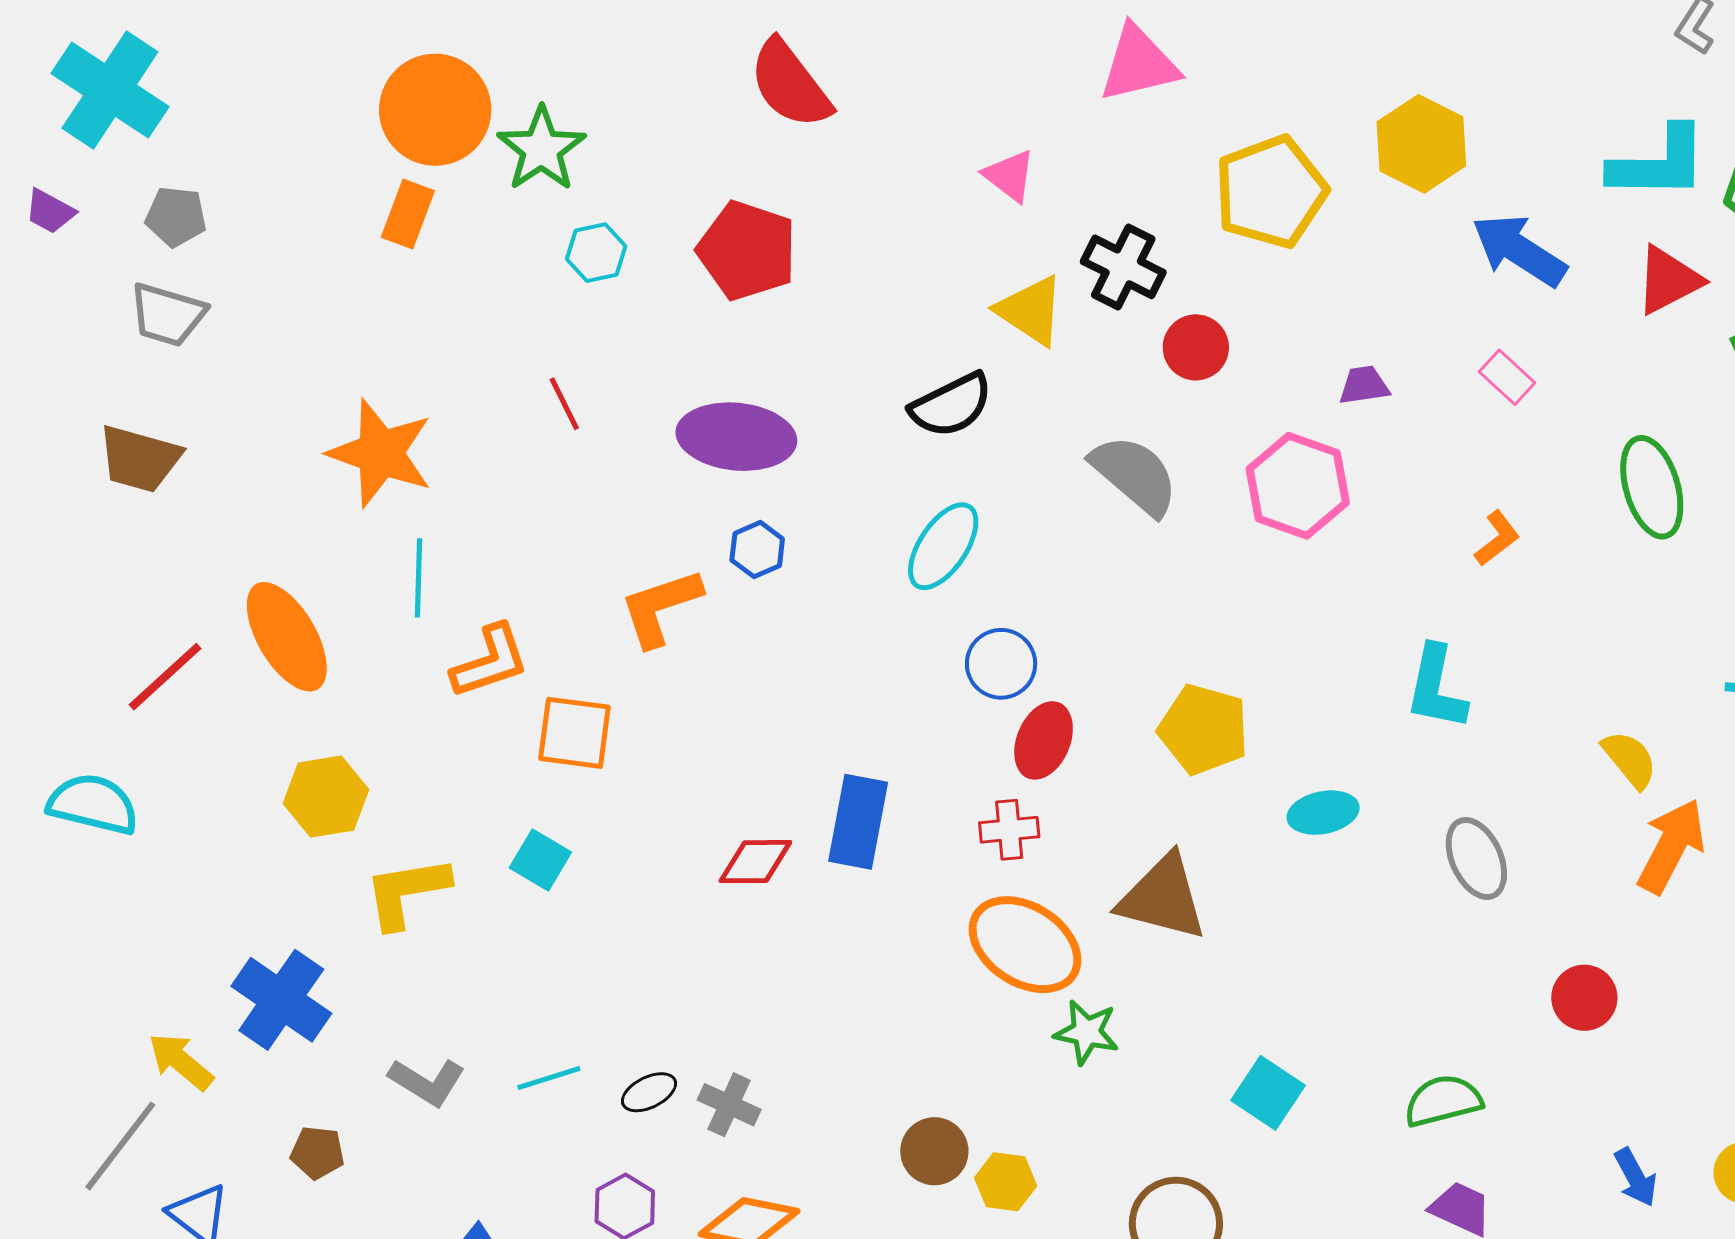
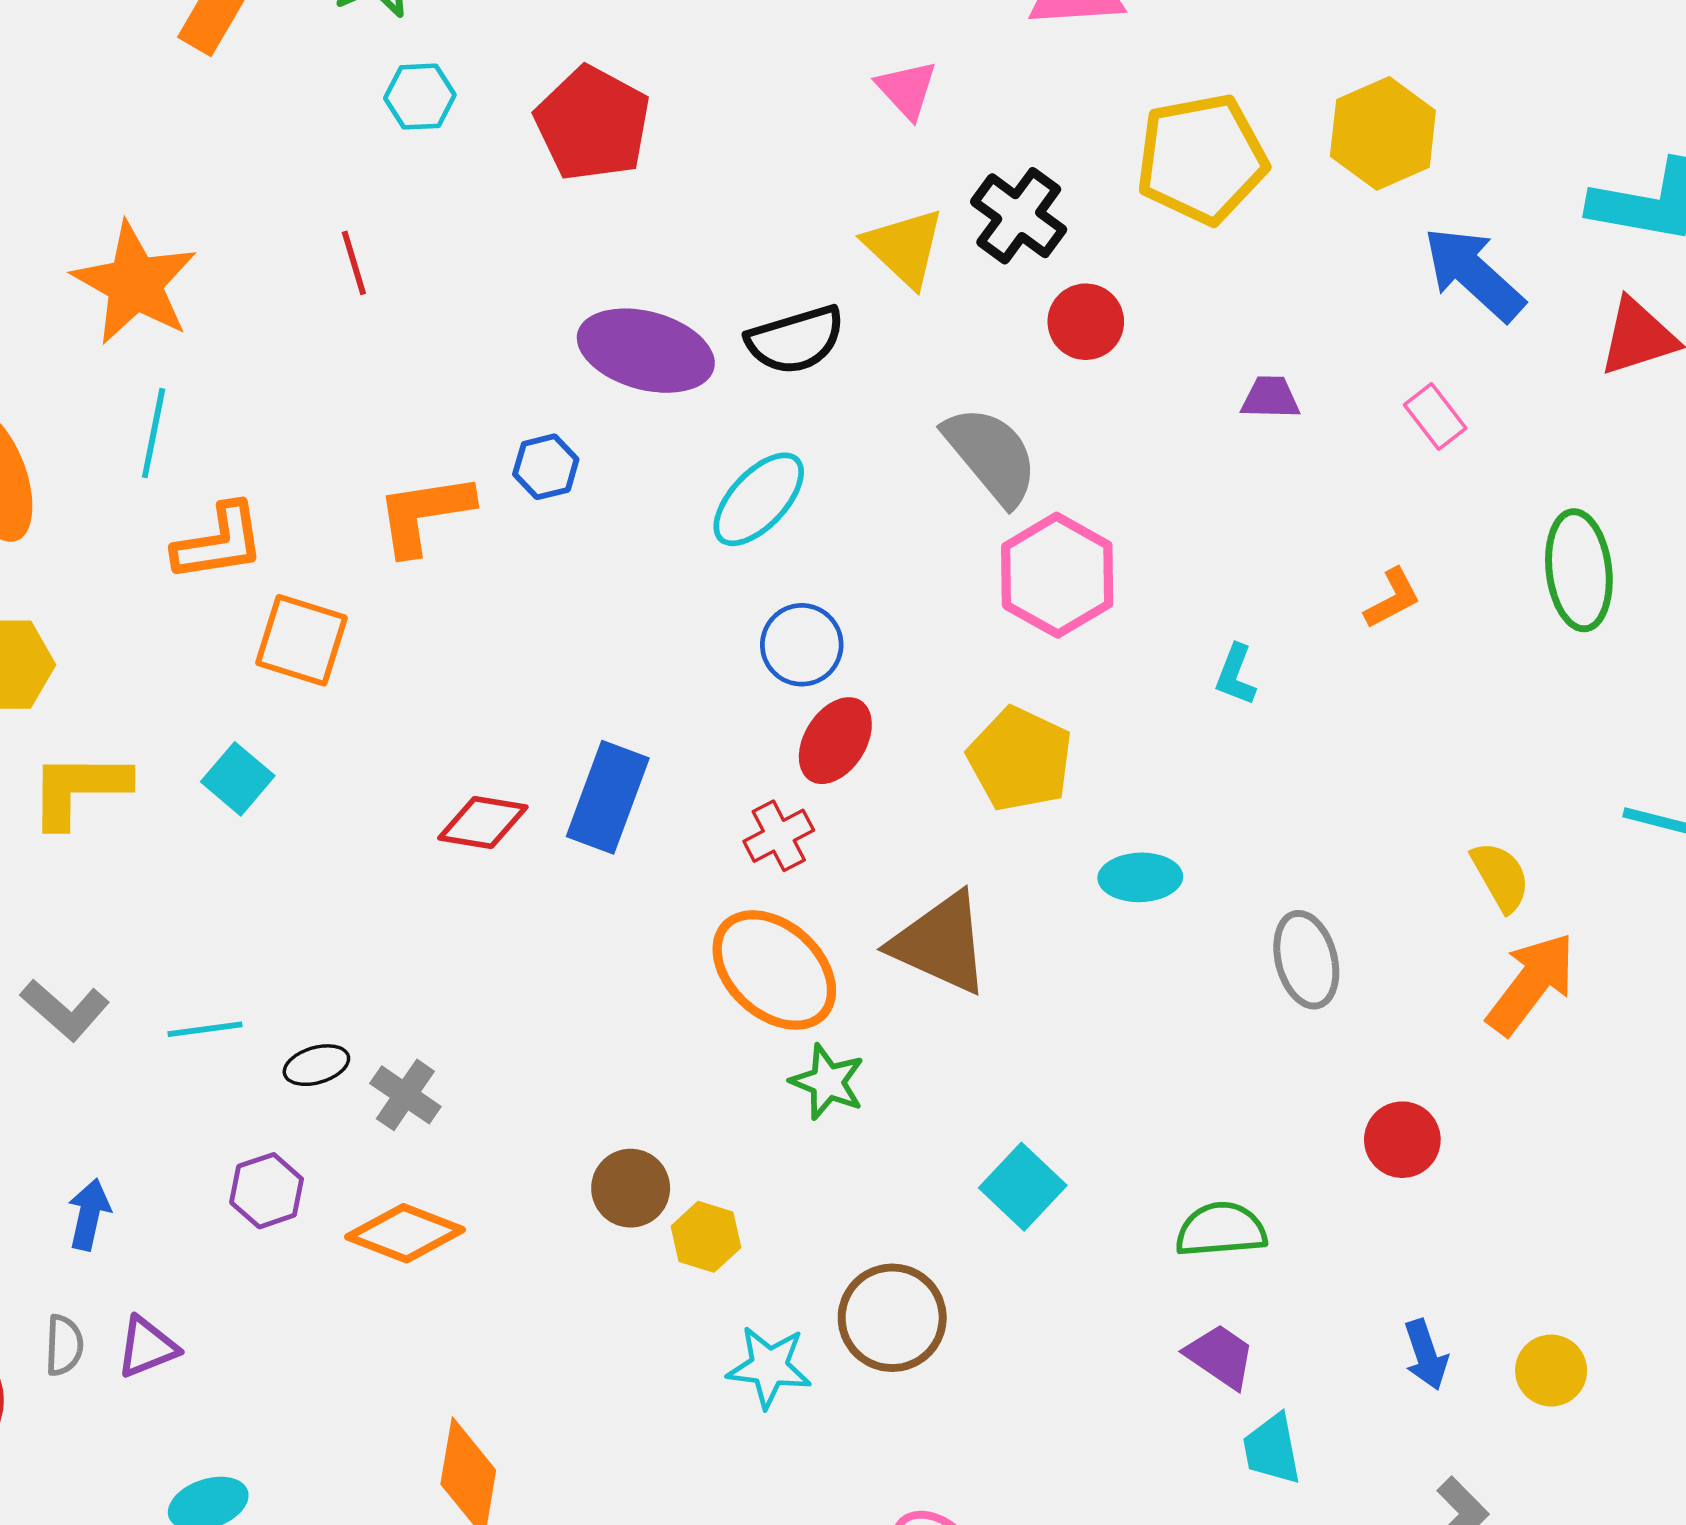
purple ellipse: (736, 437) -> (646, 351), moved
pink hexagon: (1298, 486) -> (1057, 575), moved
cyan L-shape: (1436, 688) -> (1236, 675), moved, size x0.6
red cross: (1009, 830) -> (779, 836), turned -32

